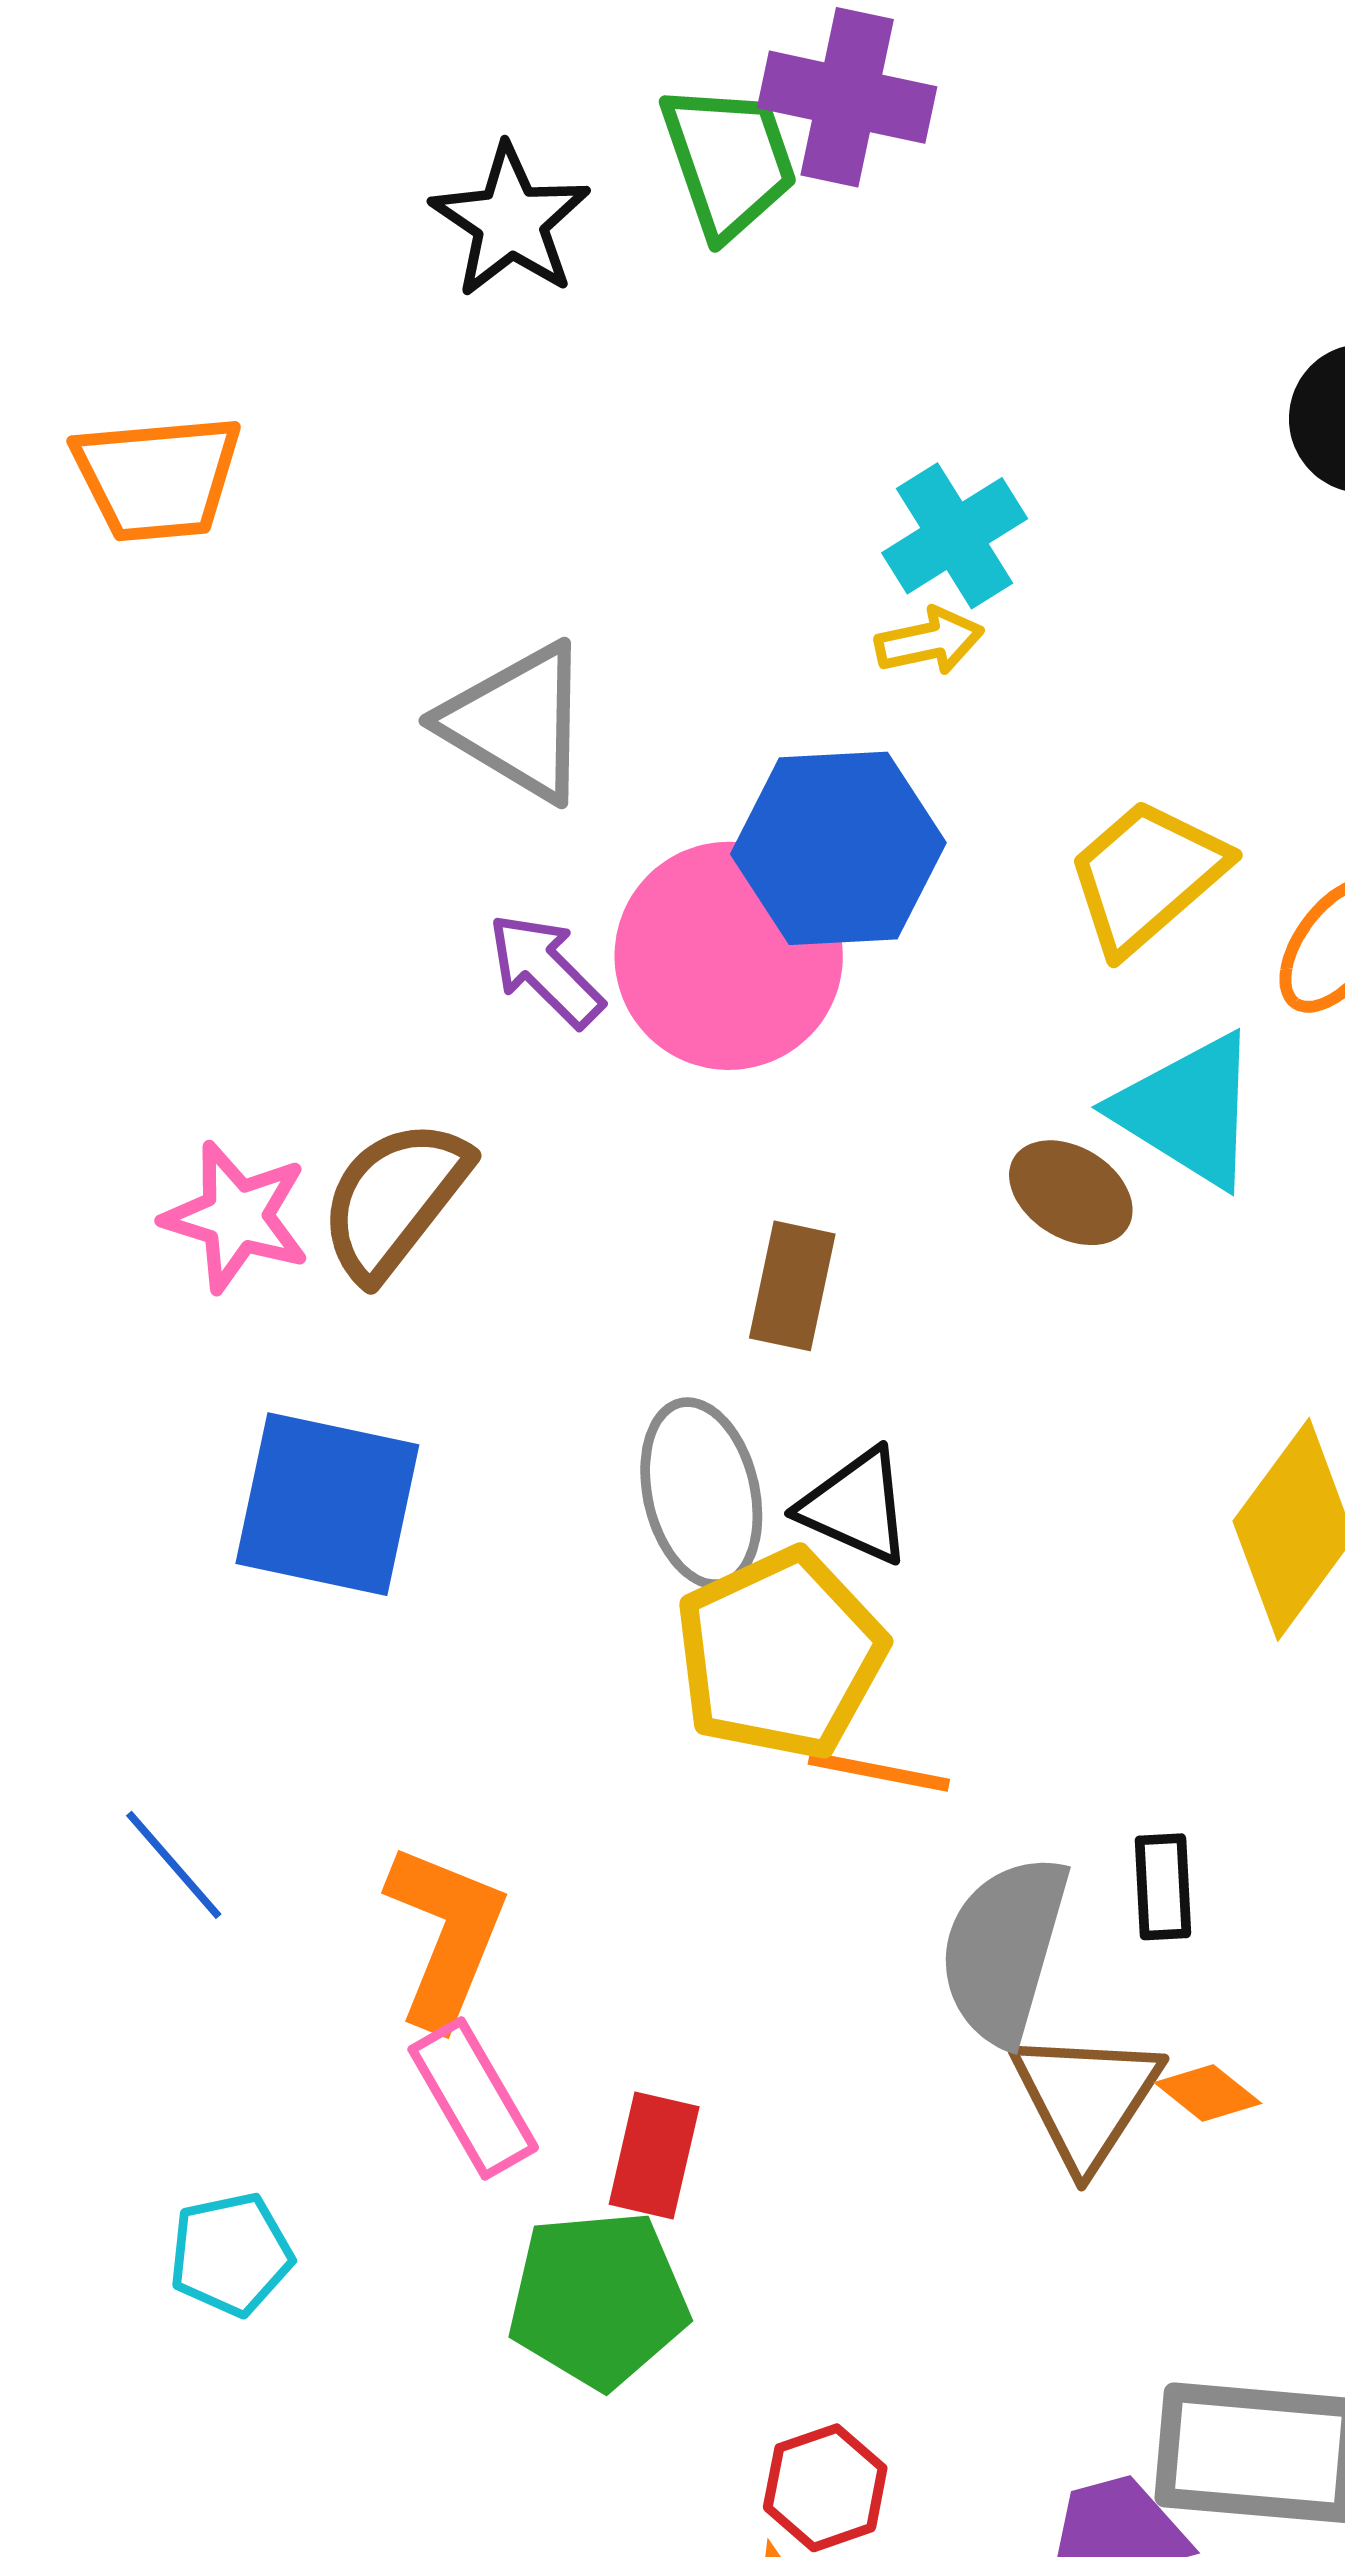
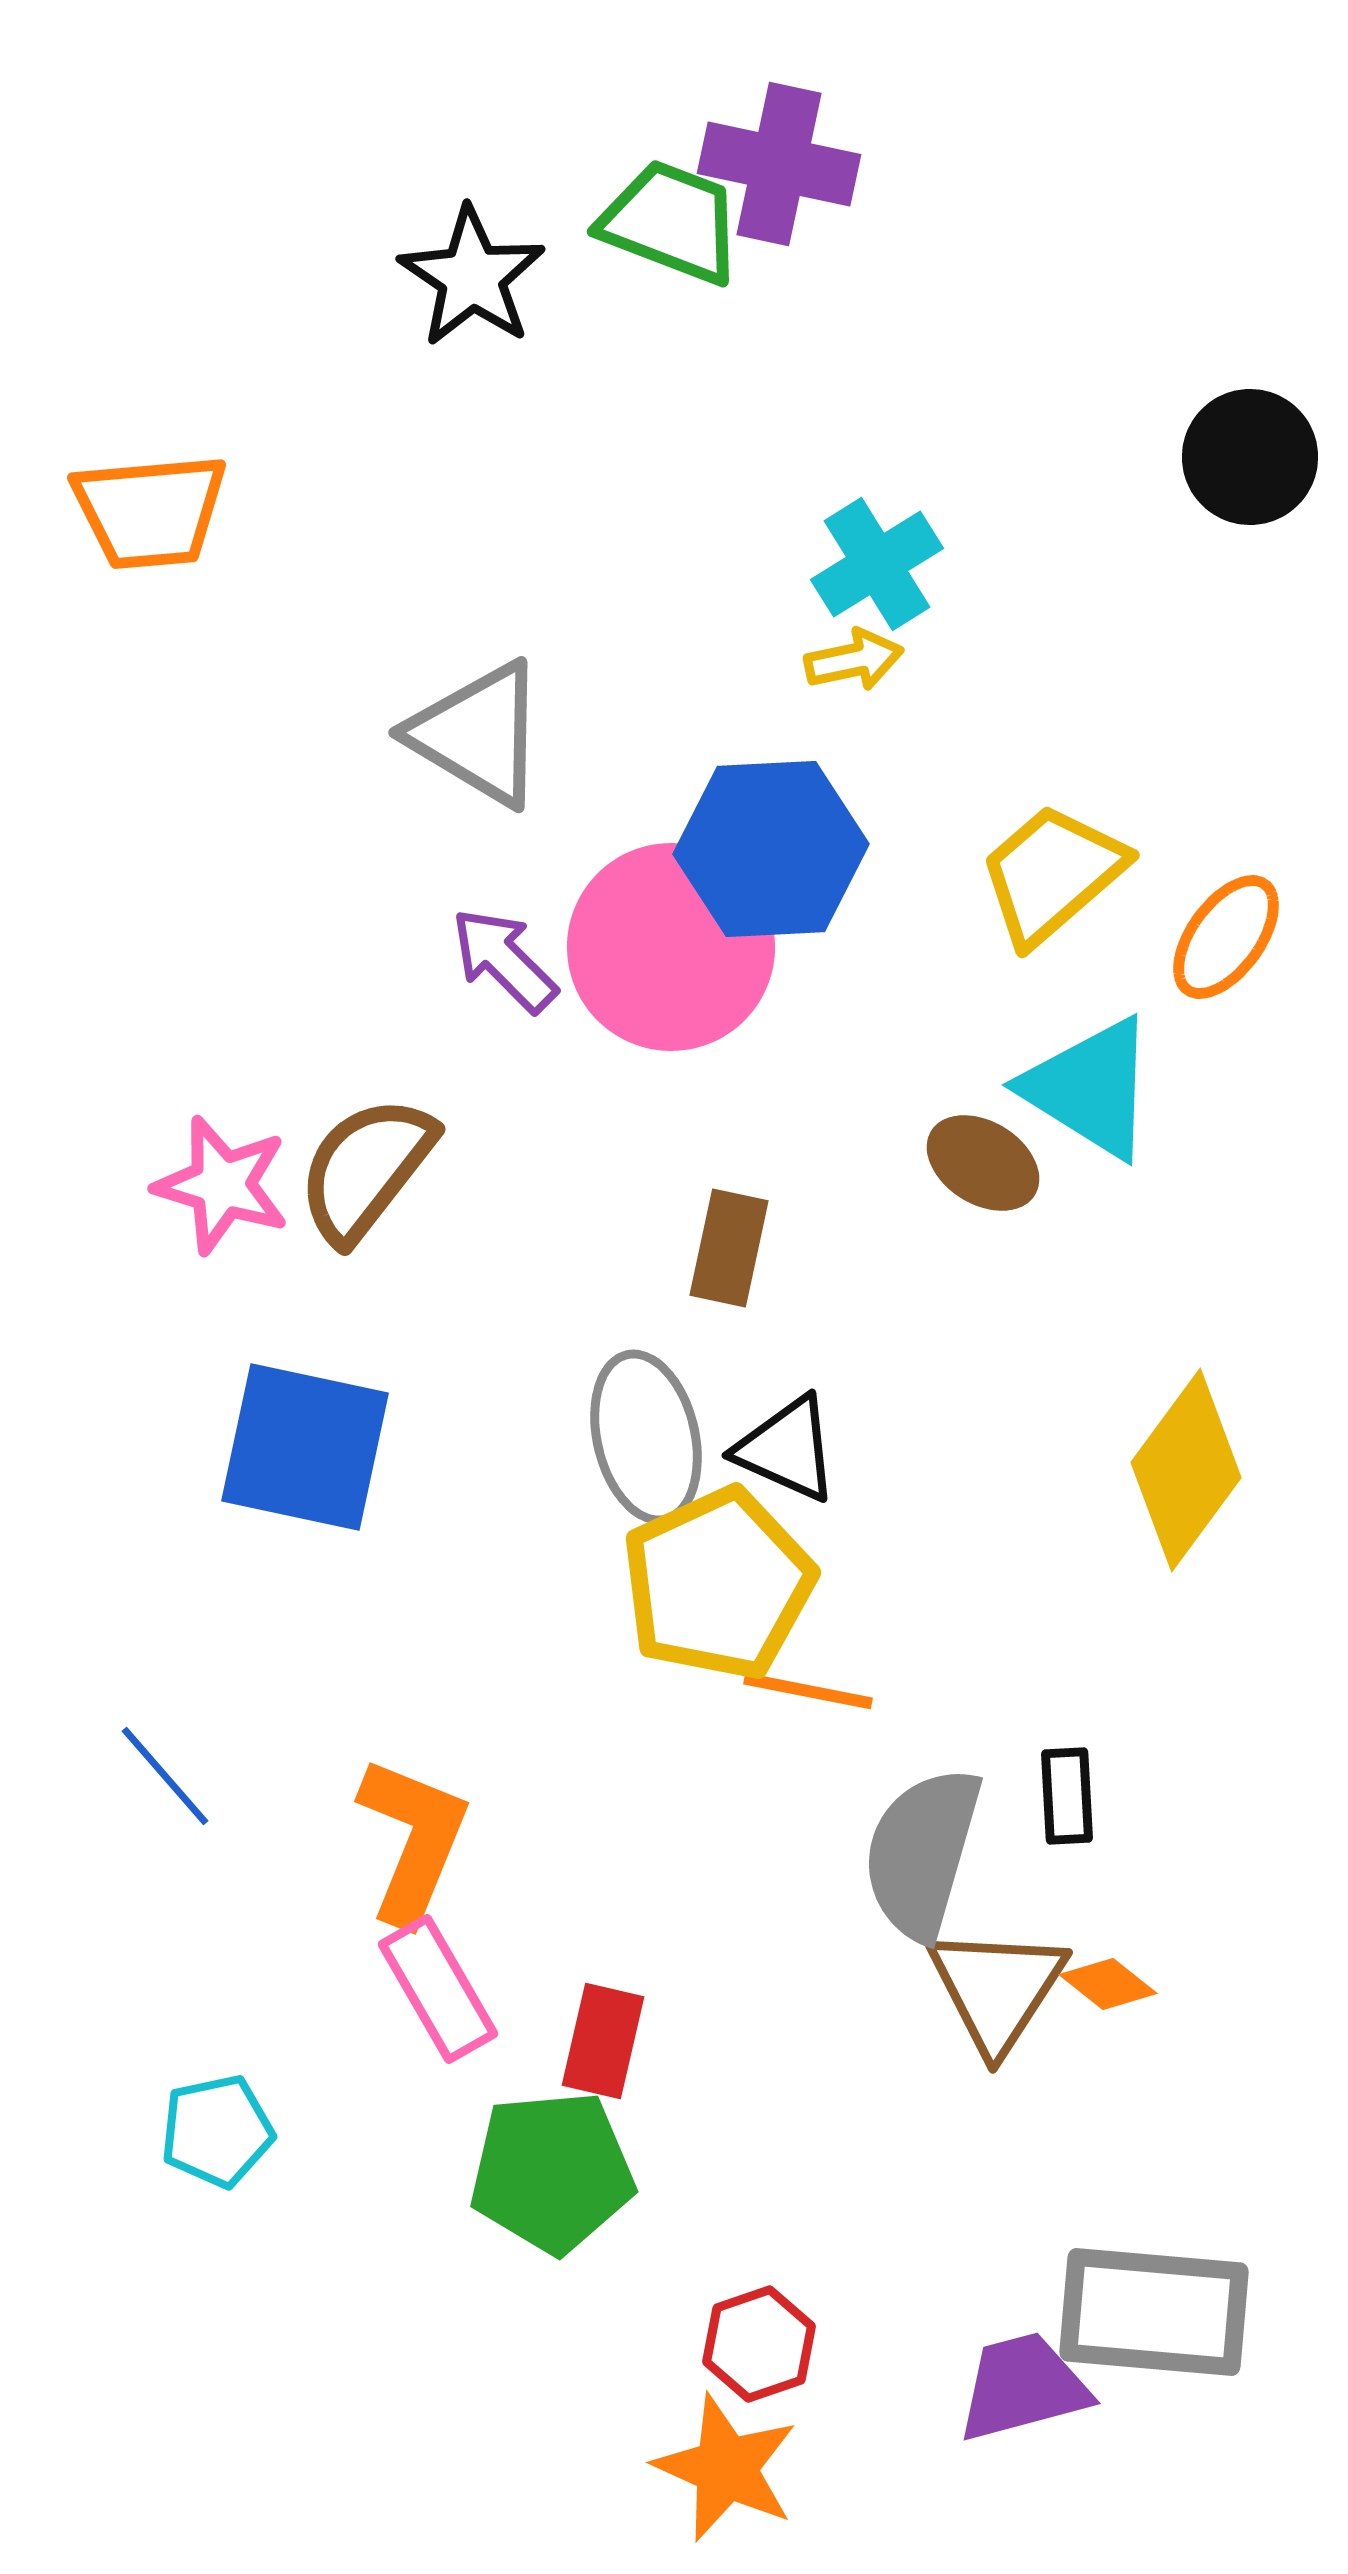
green trapezoid: (729, 161) -> (671, 222), turned -50

